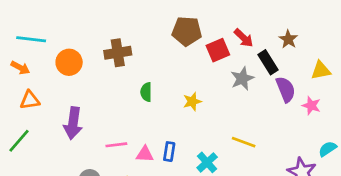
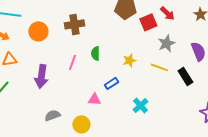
black rectangle: (268, 62) -> (185, 76), moved
yellow line: (244, 142) -> (159, 67), moved
pink line: (116, 145) -> (72, 62), moved, turned -63
blue rectangle: (169, 152) -> (111, 83), moved, turned 48

